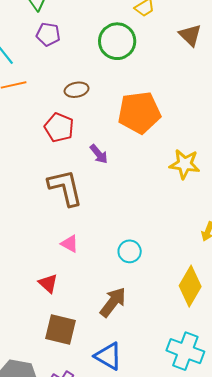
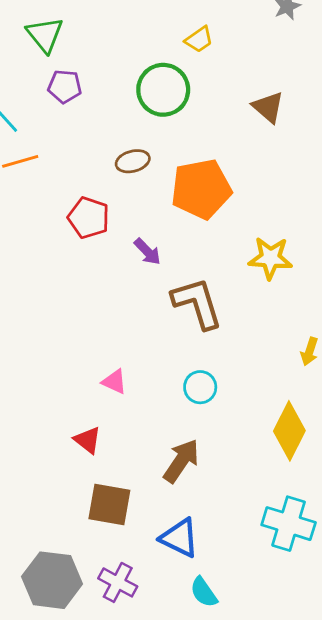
brown triangle: (190, 35) -> (268, 107), moved
brown ellipse: (77, 90) -> (133, 161), moved
brown L-shape: (65, 188) -> (197, 303), moved

